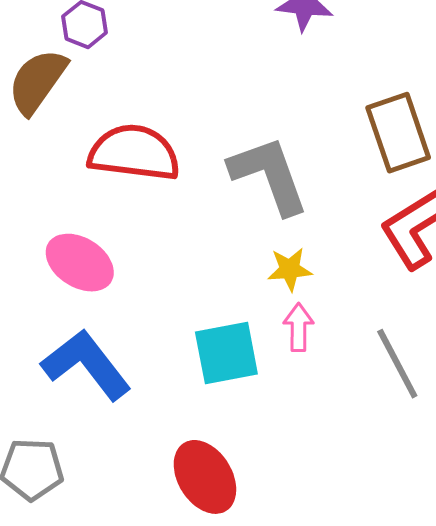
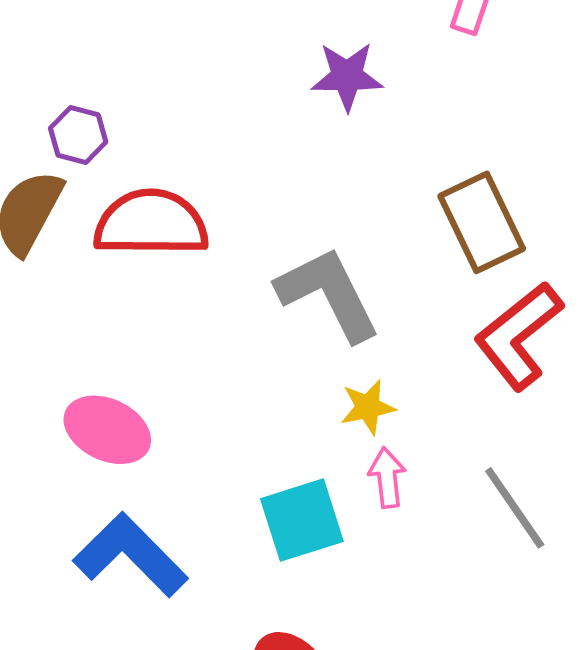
red semicircle: (134, 153) -> (151, 223), moved

